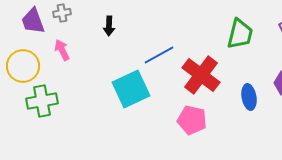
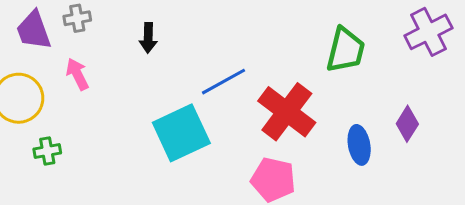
green cross: (42, 101) -> (47, 151), size x0.6

